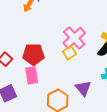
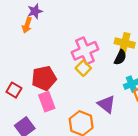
pink cross: (74, 38) -> (85, 51), turned 30

